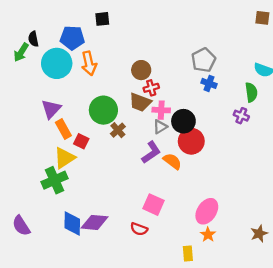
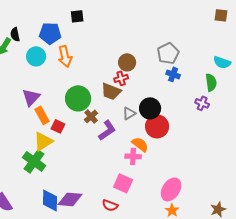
cyan circle: (57, 63) -> (36, 56), size x0.7
brown circle: (141, 70) -> (127, 62), moved
pink cross: (161, 110) -> (133, 156), moved
purple L-shape: (151, 152) -> (107, 130), moved
green cross: (54, 180) -> (34, 161), turned -30

